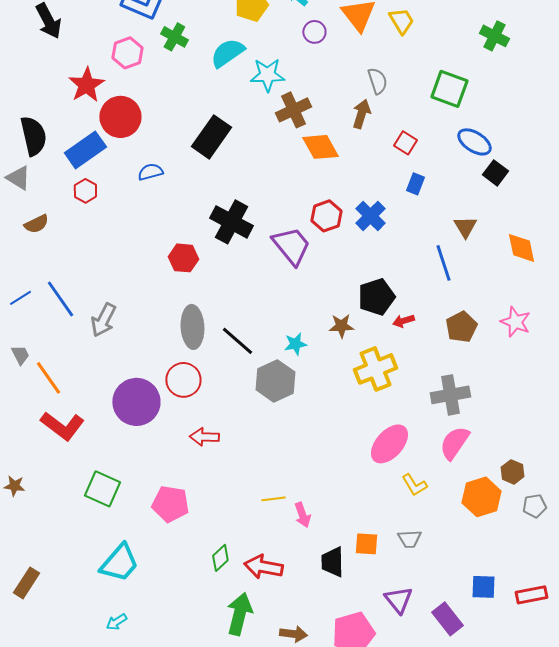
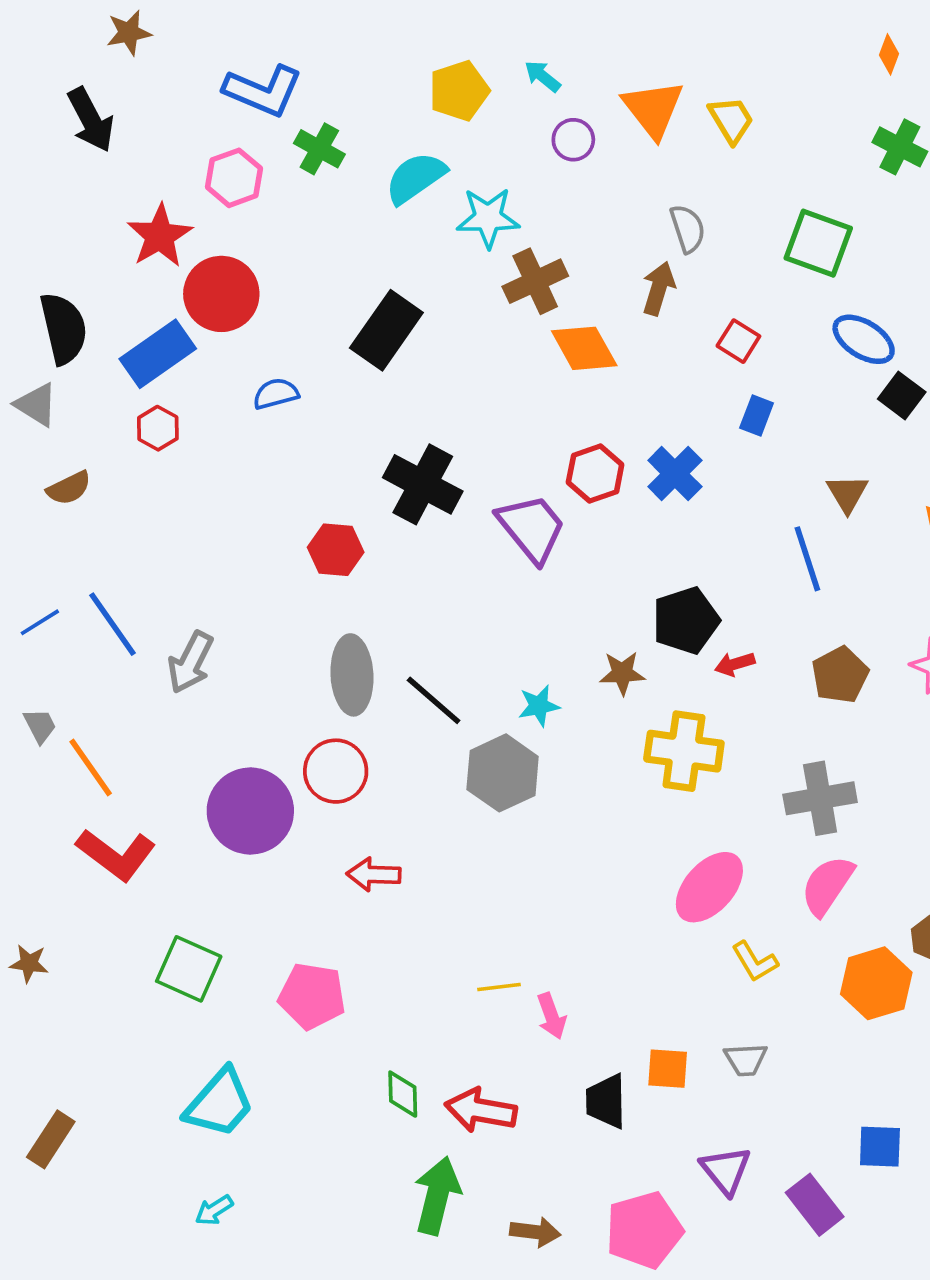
yellow cross: (375, 369) -> (684, 751), turned 30
green diamond: (220, 558) -> (403, 1094), turned -48

